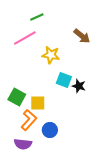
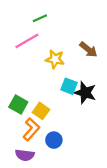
brown arrow: (82, 36) -> (88, 50), moved
black star: (79, 86) -> (85, 93), size x1.5
yellow square: (38, 103) -> (41, 111), turned 35

